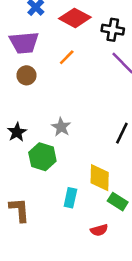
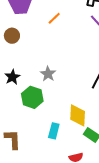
brown circle: (26, 75) -> (12, 36), moved

